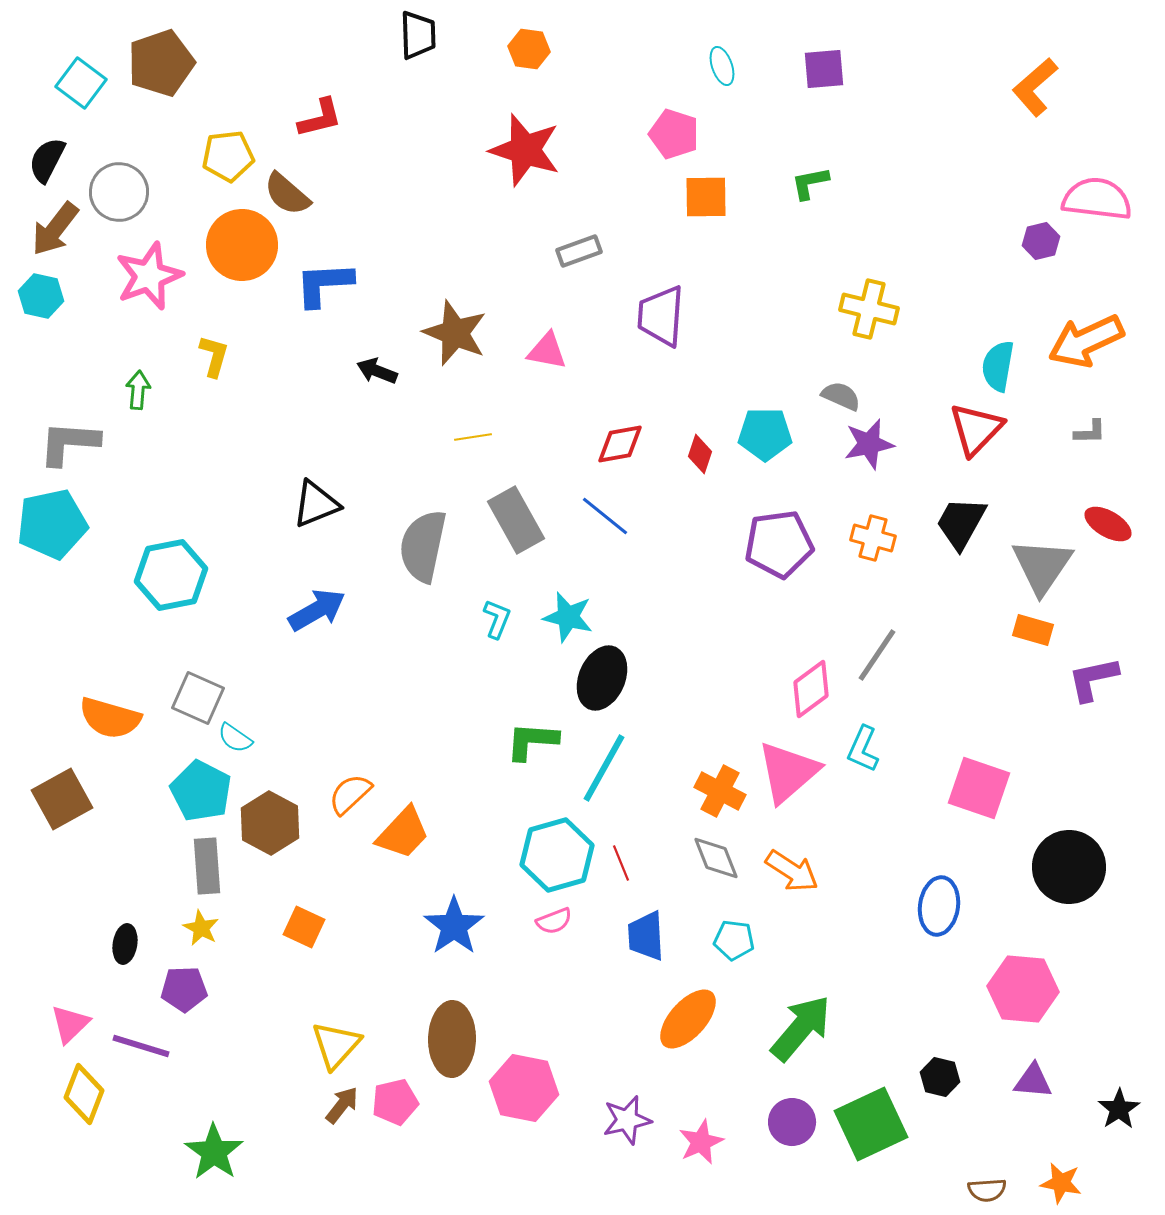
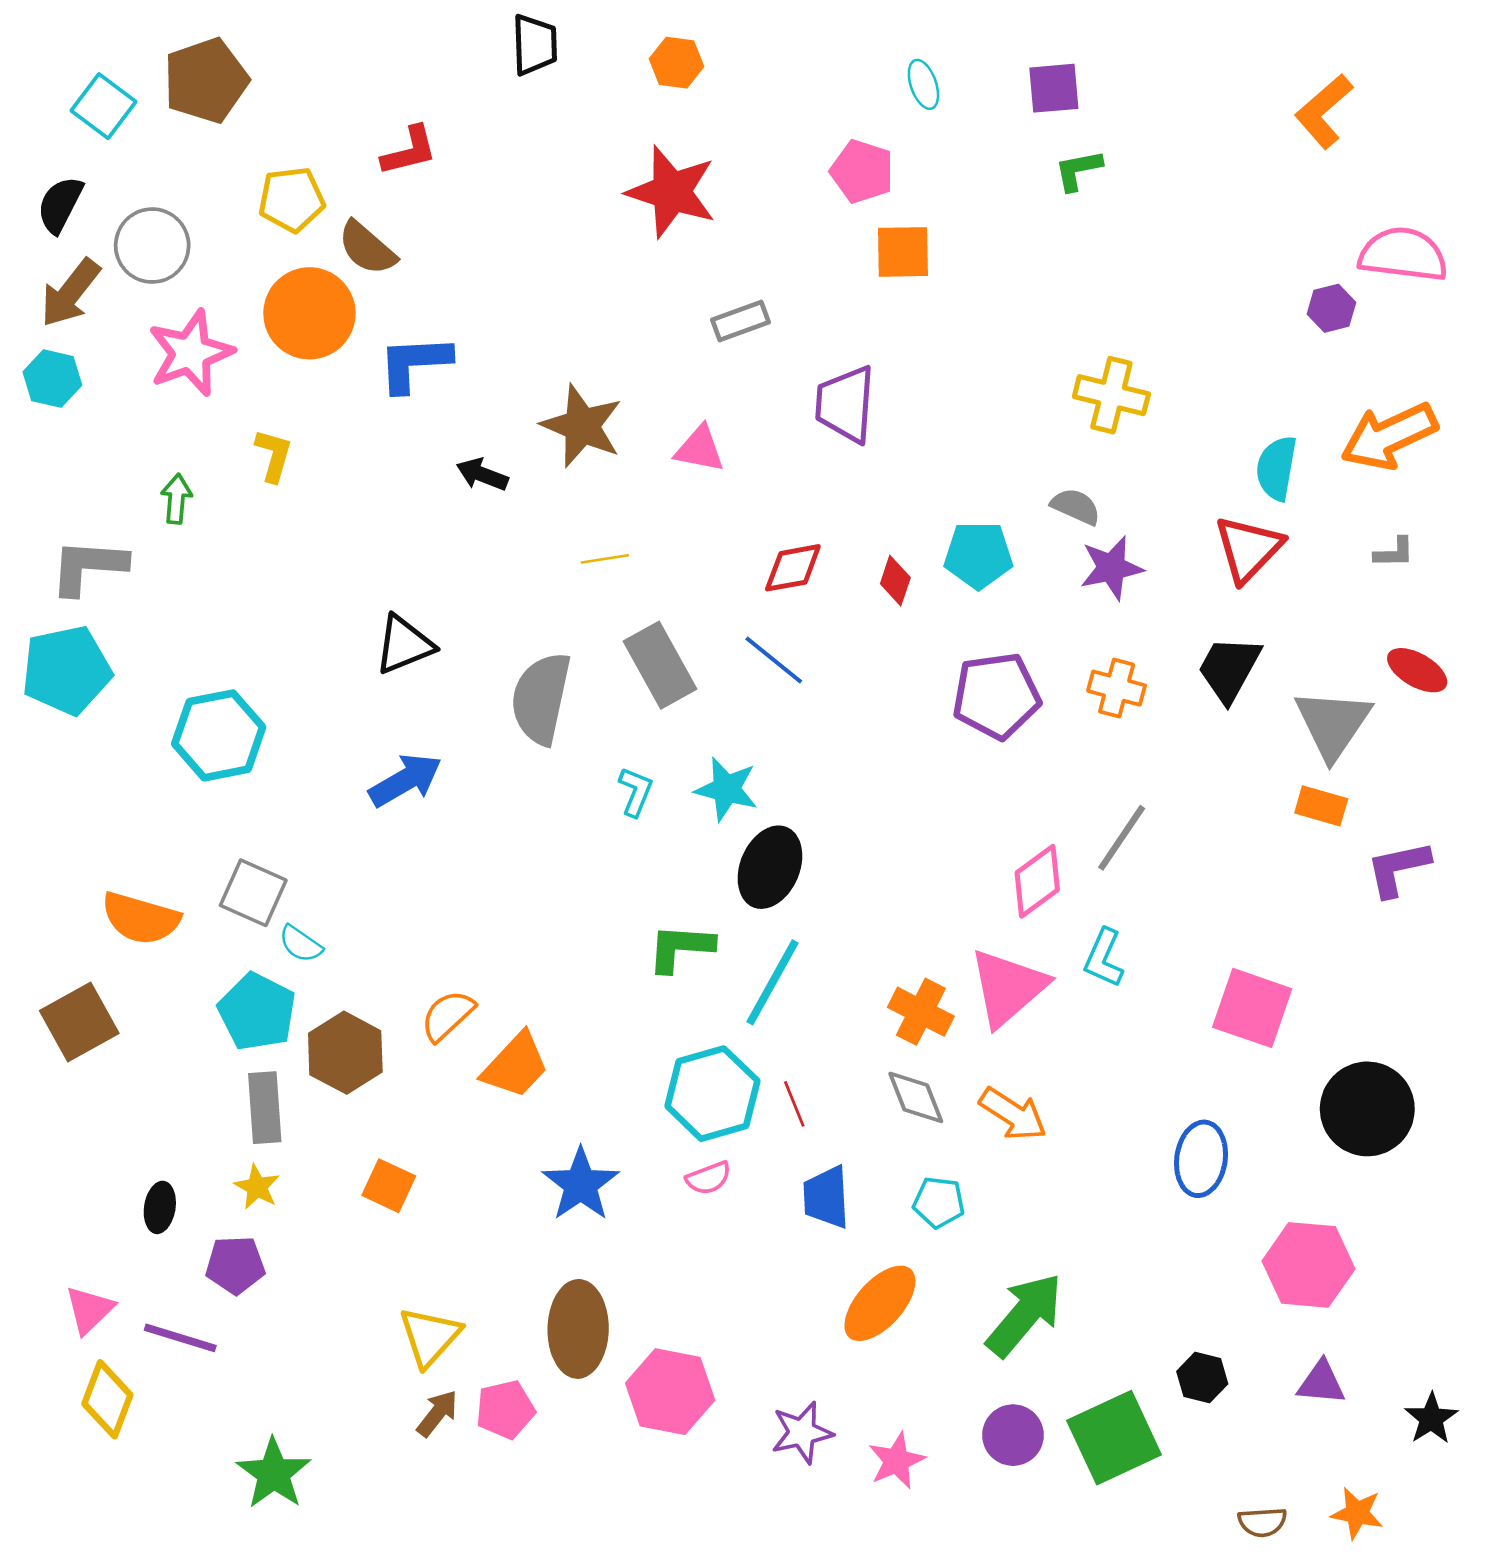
green L-shape: (810, 183) -> (1078, 170), moved

